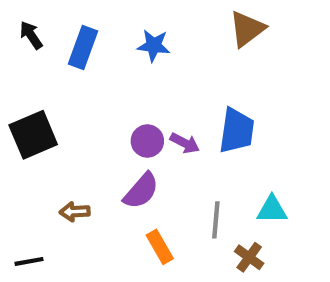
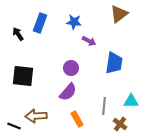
black arrow: (31, 35) -> (18, 34), moved
black square: (33, 135) -> (23, 76), moved, turned 30
purple arrow: (185, 143) -> (89, 41), moved
brown arrow: (75, 212) -> (36, 116), moved, size x1.5
black line: (29, 261) -> (14, 126), turned 32

